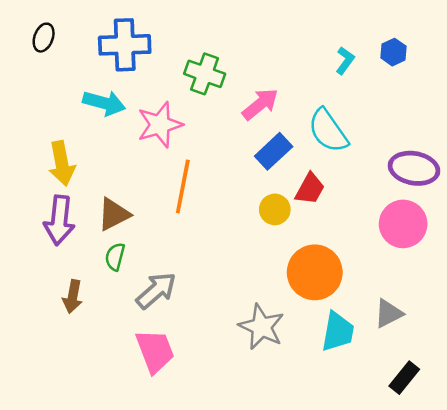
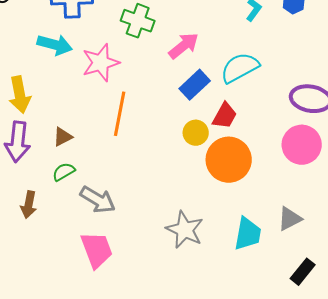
cyan semicircle: (328, 131) -> (240, 68), turned 96
brown triangle: (114, 214) -> (63, 137), size x0.7
green semicircle: (115, 257) -> (64, 172), turned 45
orange circle: (315, 272) -> (229, 160), moved
gray arrow: (156, 291) -> (98, 200), turned 72

